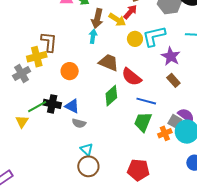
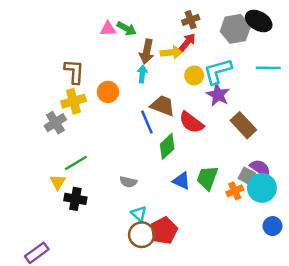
yellow arrow: (117, 20) -> (171, 52), turned -36
brown L-shape: (49, 42) -> (74, 72), moved
purple star: (171, 56) -> (218, 95), moved
orange circle: (70, 71) -> (108, 92), moved
brown rectangle: (173, 80) -> (243, 125), size x1.5
blue line: (146, 101) -> (147, 122), moved, turned 54
black cross: (52, 104) -> (75, 199), moved
blue triangle: (72, 106) -> (181, 181), moved
red pentagon: (138, 170) -> (164, 231), moved, turned -30

